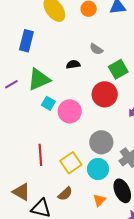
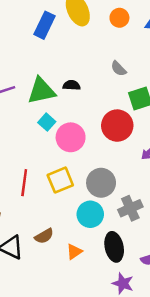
blue rectangle: (26, 41) -> (45, 25), moved
black semicircle: (73, 64) -> (72, 85), moved
yellow square: (71, 163) -> (60, 180), moved
orange triangle: (99, 200) -> (74, 252), moved

